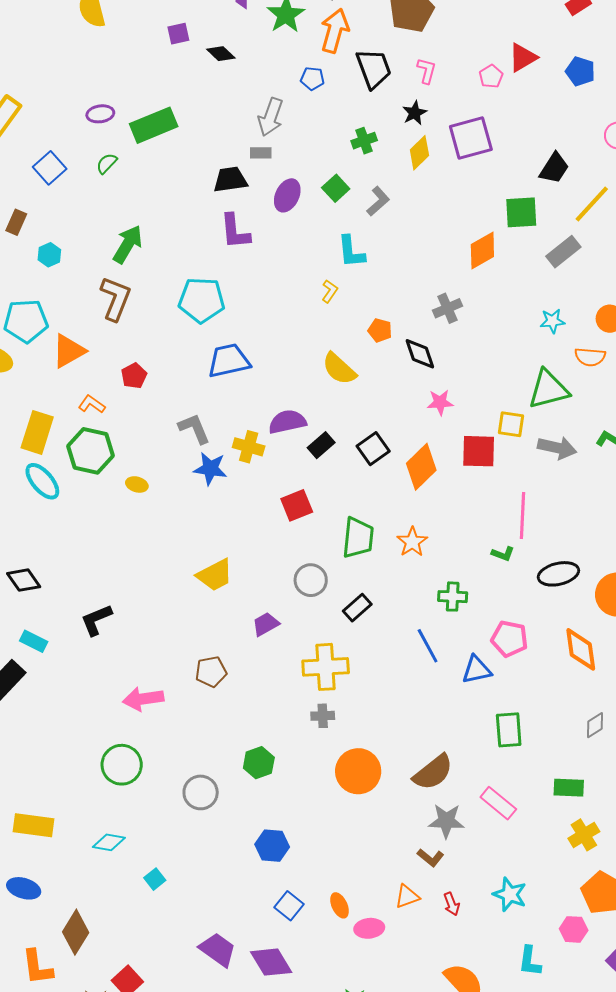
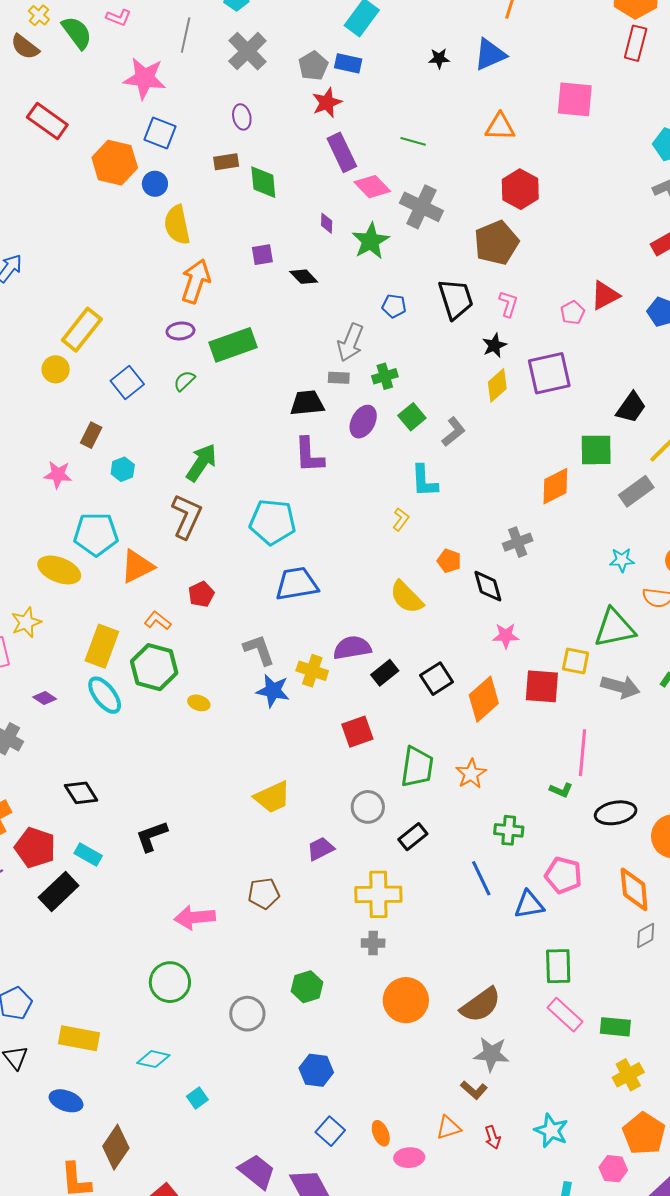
orange arrow: (335, 31) -> (196, 281), moved
green cross: (364, 141) -> (385, 376), moved
gray diamond: (595, 725) -> (646, 935), moved
pink rectangle: (498, 803) -> (565, 1015), moved

